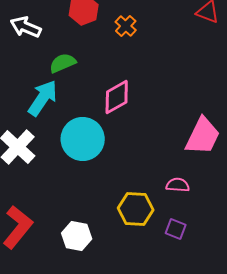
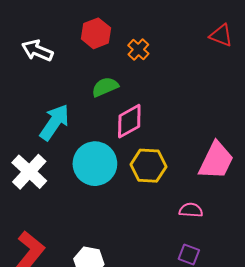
green semicircle: (63, 63) -> (105, 87), moved
yellow hexagon: (136, 209) -> (148, 166), moved

